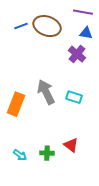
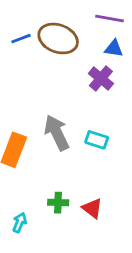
green cross: (47, 153) -> (58, 203), moved
cyan arrow: (20, 155) -> (20, 223), turned -104

